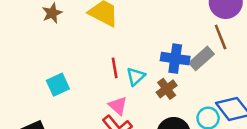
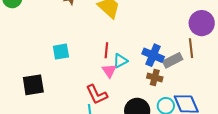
brown cross: (167, 89) -> (155, 77), moved, turned 35
pink triangle: (118, 106) -> (109, 71), moved

